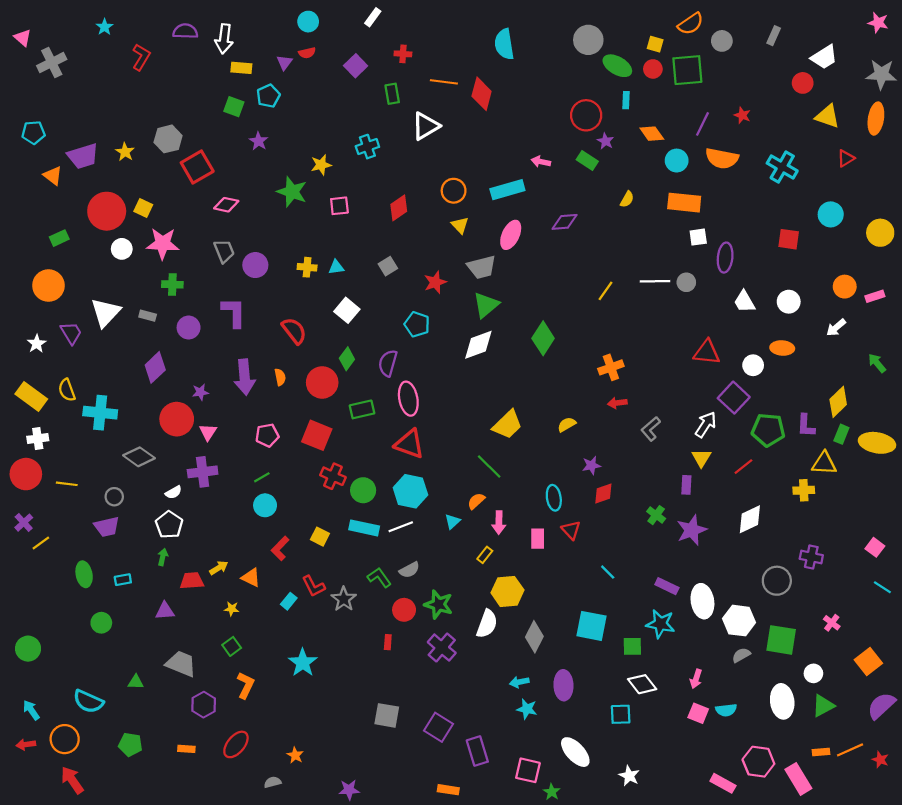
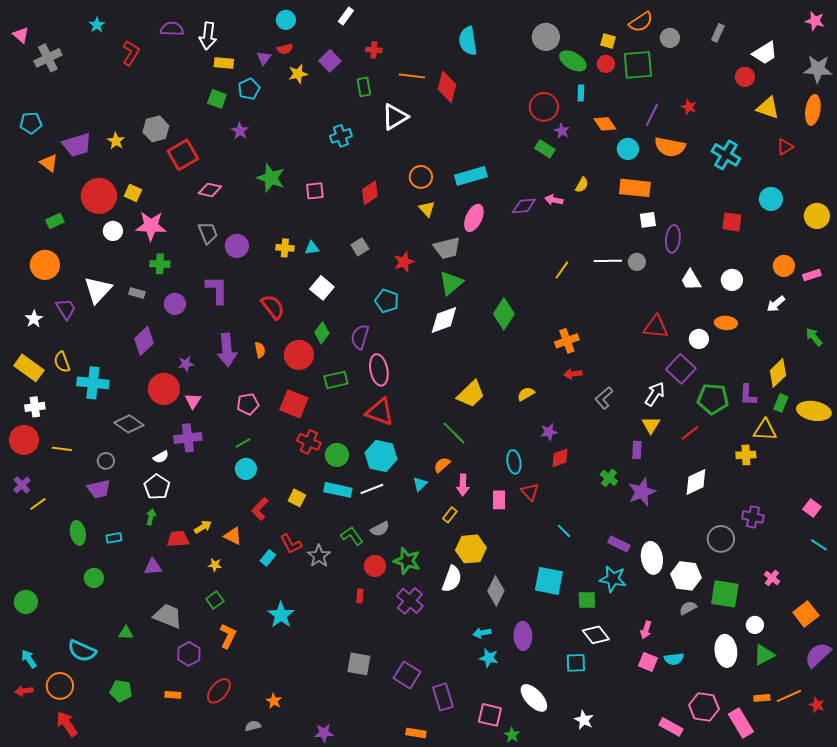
pink arrow: (541, 162) -> (554, 200), moved
yellow star: (321, 165) -> (298, 74), moved

